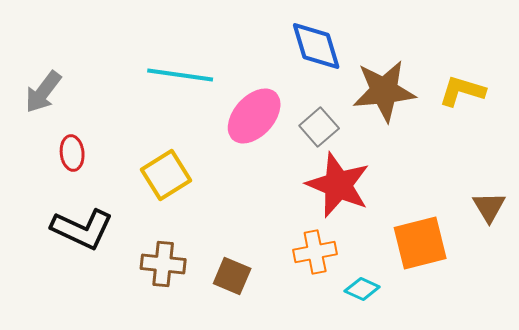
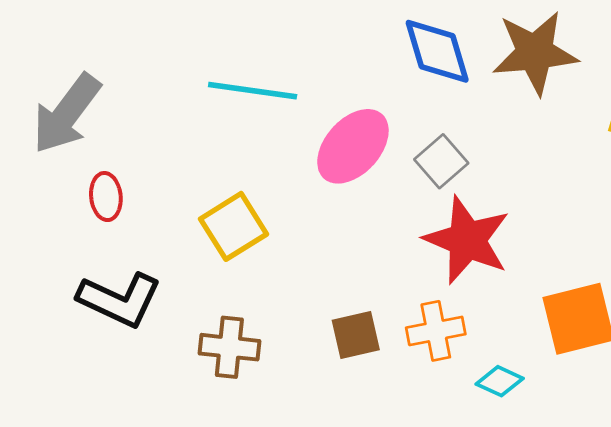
brown star: (384, 91) -> (535, 53), moved
gray arrow: (43, 92) -> (67, 114), size x1.4
brown square: (232, 276) -> (356, 335), moved, turned -36

